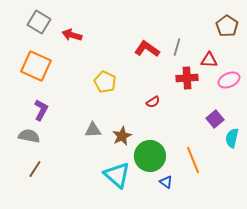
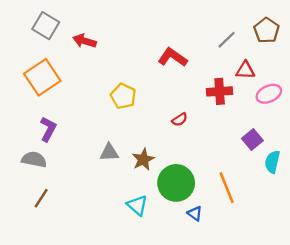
gray line: (177, 47) -> (227, 40), moved, turned 30
orange square: (36, 66) -> (42, 77), turned 32
cyan triangle: (117, 175) -> (137, 205), size x0.7

